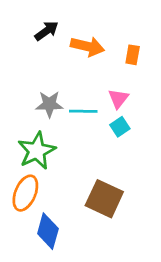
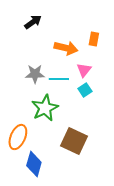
orange arrow: (87, 46) -> (66, 48), moved
green star: (37, 151) -> (45, 108), moved

